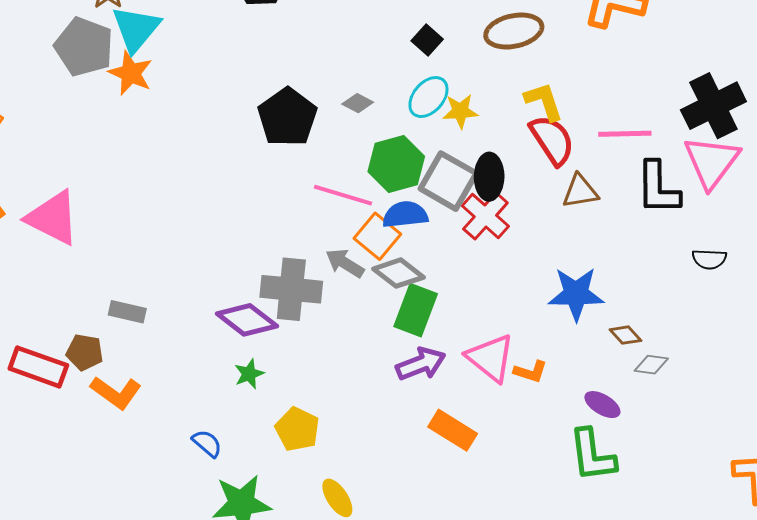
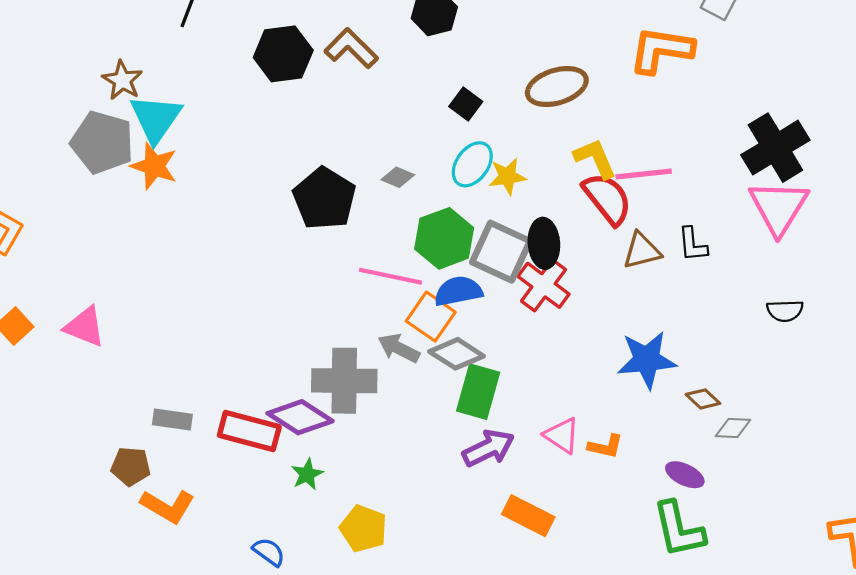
pink line: (625, 134) -> (644, 174), moved
black L-shape: (658, 188) -> (693, 244), moved, size x0.6
pink triangle: (53, 218) -> (85, 327), size x0.7
pink triangle: (491, 358) -> (562, 435), size x0.7
red rectangle: (38, 367) -> (249, 431), moved

